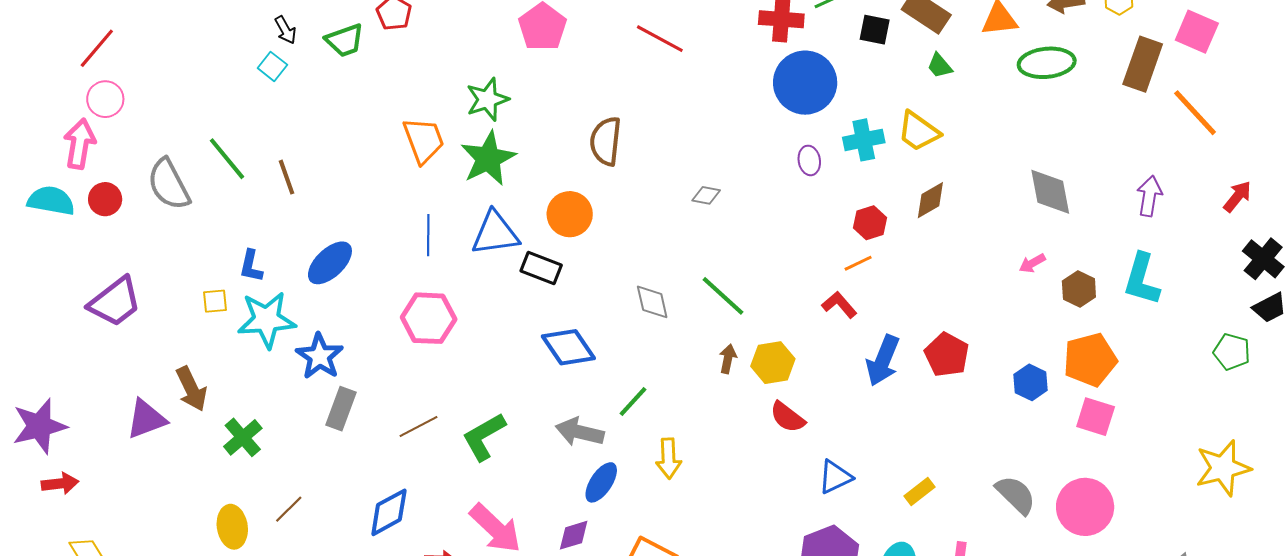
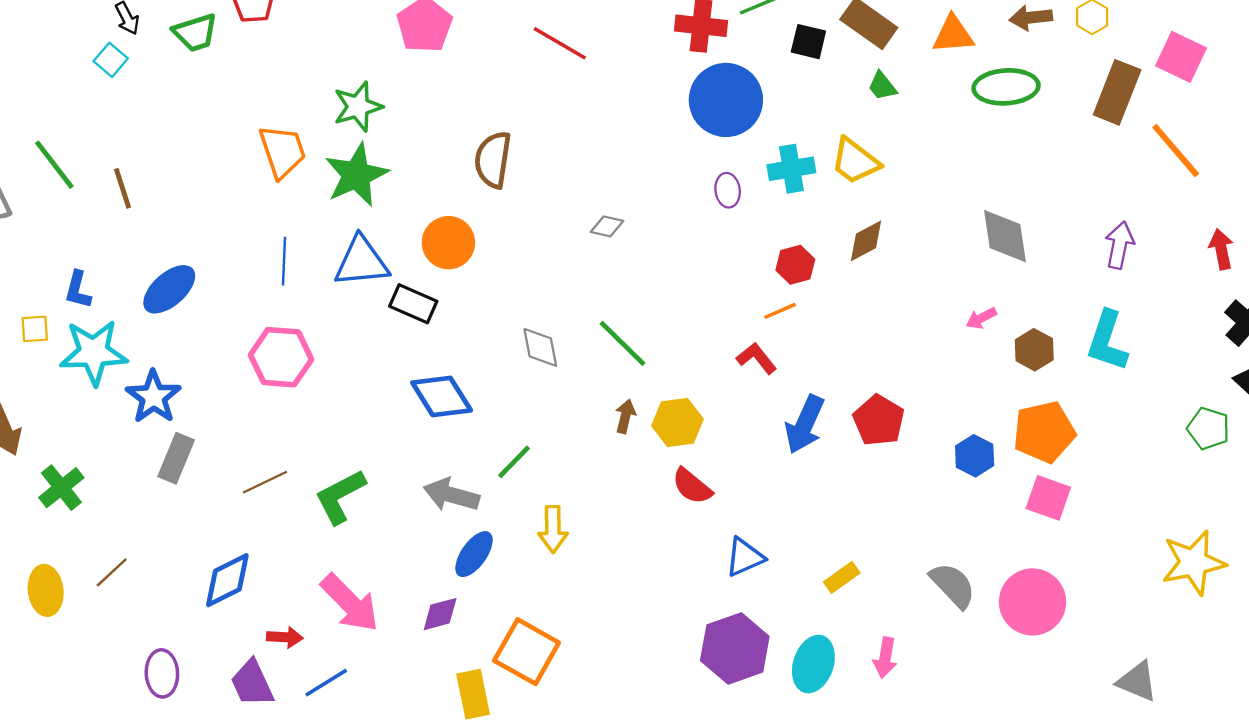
red arrow: (1237, 197) -> (1221, 249), turned -52

